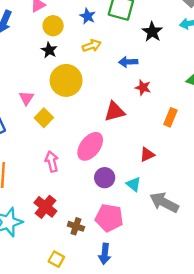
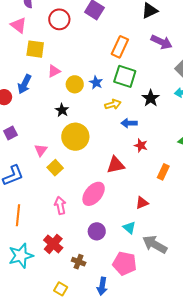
yellow circle: (53, 26) -> (75, 84), moved
yellow arrow: (92, 46) -> (113, 104), moved
purple circle: (105, 178) -> (97, 231), moved
pink pentagon: (109, 218) -> (125, 263), moved

